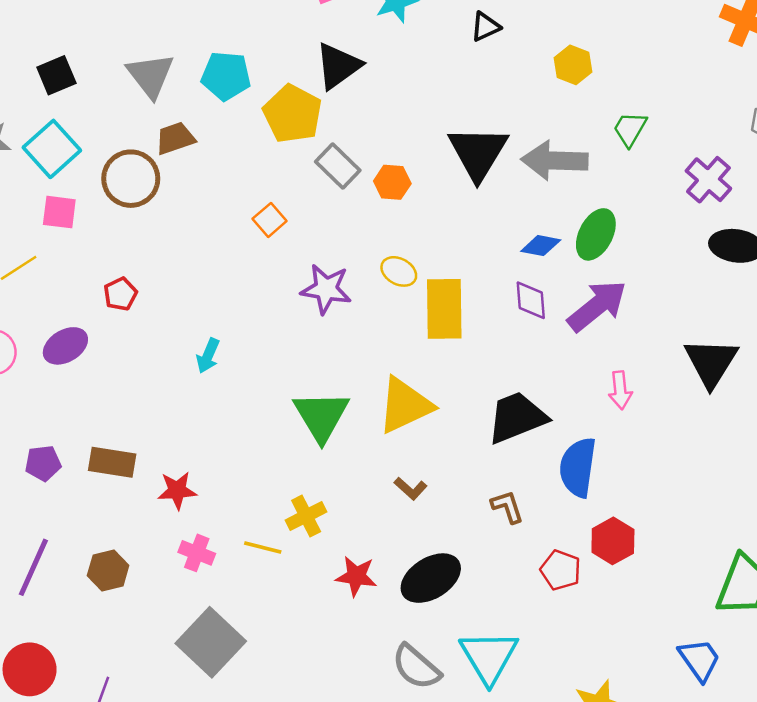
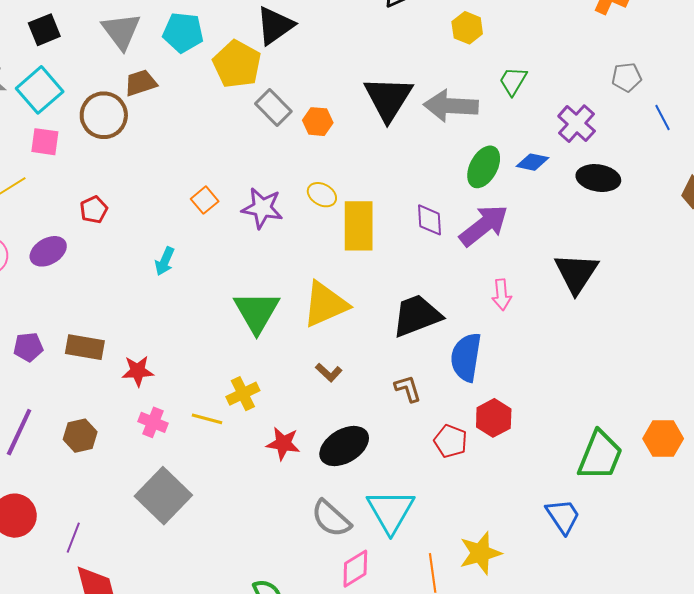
orange square: (270, 220) -> (205, 200), moved
blue diamond: (541, 246) -> (532, 162), moved

